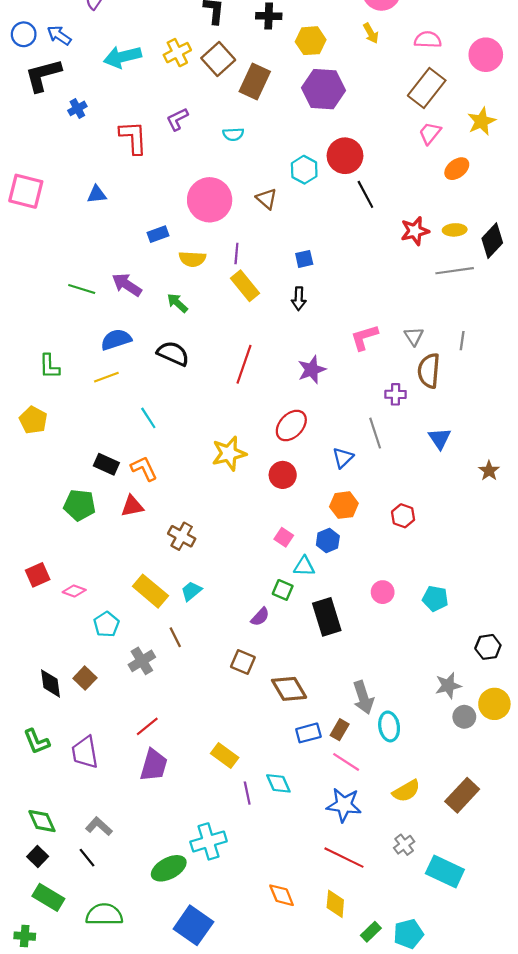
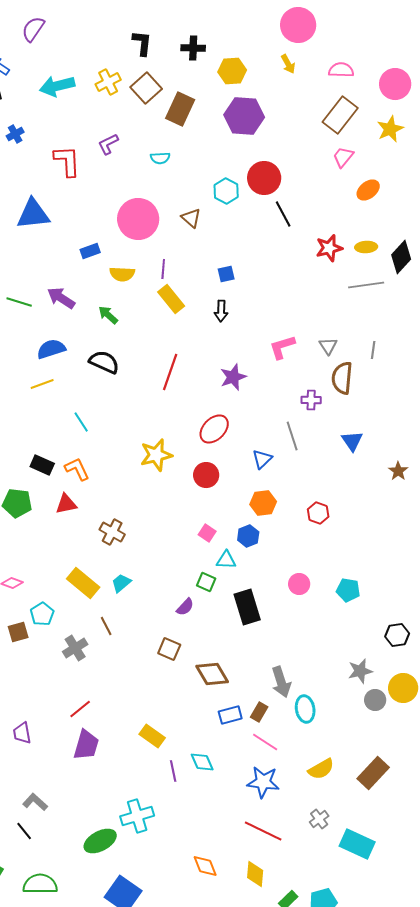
yellow star: (482, 121) -> (390, 129), moved
blue triangle: (97, 194) -> (33, 214), size x1.8
brown square: (85, 678) -> (18, 632), moved, turned 30
purple trapezoid: (85, 752) -> (22, 733), size x0.7

